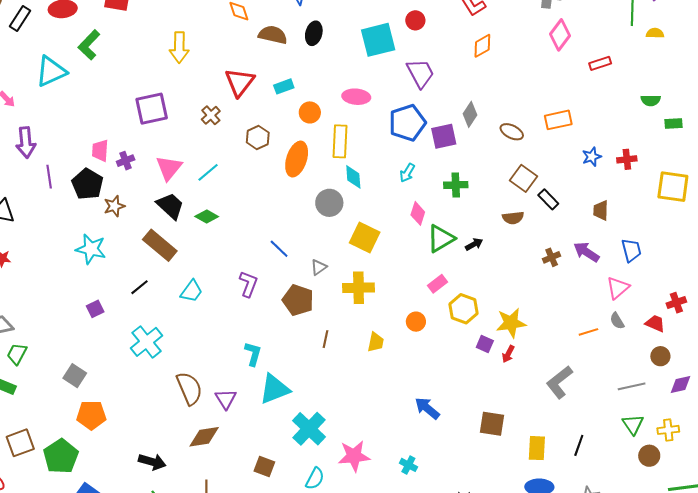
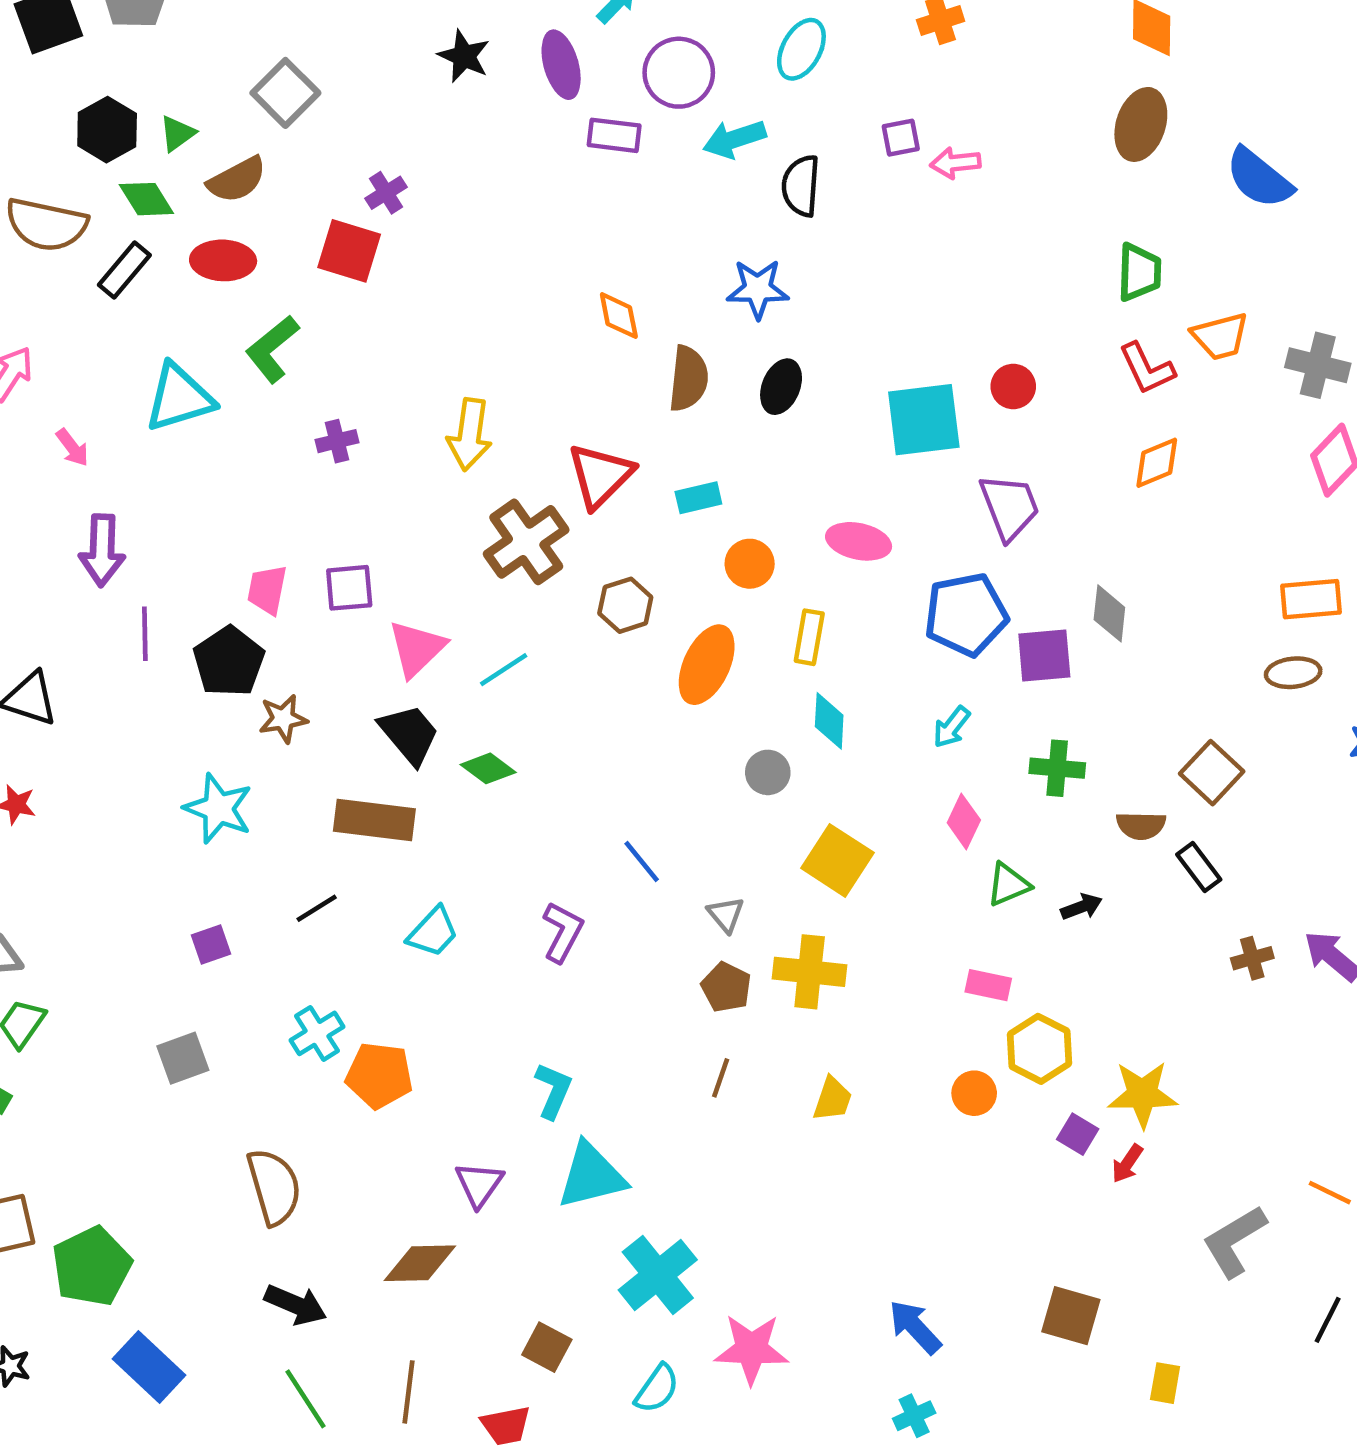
brown semicircle: (273, 35) -> (688, 379), turned 76
yellow arrow: (179, 47) -> (470, 434), moved
purple square: (152, 109) -> (349, 588), moved, size x0.7
gray diamond: (470, 114) -> (1109, 613), turned -35
brown cross: (211, 115) -> (526, 542), size x1.8
orange rectangle: (558, 120) -> (1311, 599), moved
brown ellipse: (512, 132) -> (1293, 673), moved, turned -40
yellow rectangle: (340, 141) -> (809, 637), size x0.7
purple cross: (126, 161) -> (337, 441), moved
black rectangle: (548, 199) -> (1199, 867), moved
gray circle: (329, 203) -> (768, 772), size x0.7
brown semicircle: (513, 218) -> (1141, 826), moved
green triangle: (441, 239) -> (1008, 885), size x0.7
brown rectangle: (160, 245) -> (374, 820), turned -40
gray triangle: (319, 267) -> (726, 914), turned -42
pink rectangle: (437, 284) -> (988, 985), turned 42
brown pentagon: (298, 300) -> (726, 987), moved, size x0.7
orange circle: (416, 322) -> (974, 1093), moved
orange line: (588, 332) -> (1330, 1193), moved, turned 36
cyan cross: (147, 342) -> (317, 1033), size x0.7
gray square: (75, 376) -> (183, 1058), moved, turned 30
brown semicircle: (189, 388) -> (274, 1187), moved
blue arrow: (427, 408) -> (915, 1327), moved
orange pentagon: (91, 415) -> (379, 1075), moved
black line: (579, 445) -> (1328, 1320), moved
yellow rectangle: (537, 448) -> (1165, 1383), size x0.7
cyan cross: (408, 465) -> (914, 1416), moved, turned 30

